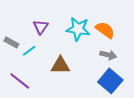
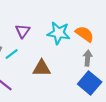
gray arrow: (108, 55) -> (88, 58), turned -98

